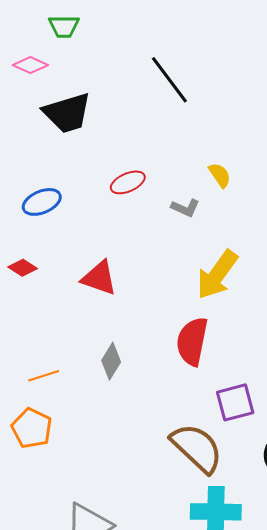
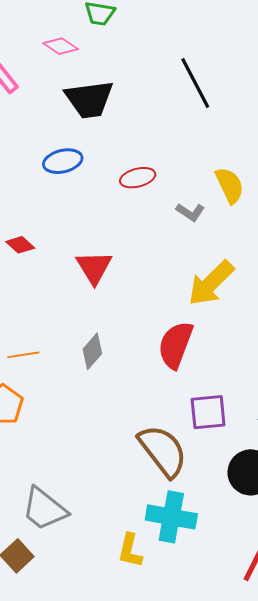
yellow semicircle: (220, 175) -> (230, 185), size x1.4
blue ellipse: (42, 202) -> (63, 161), moved
red triangle: (99, 278) -> (94, 267), turned 30

